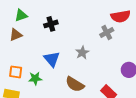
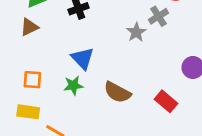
gray star: (82, 53) -> (136, 32), moved
green star: (35, 78) -> (73, 85), moved

